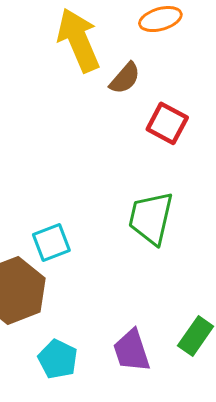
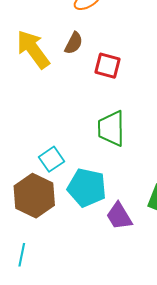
yellow arrow: (78, 40) -> (33, 49), moved
cyan pentagon: (58, 359) -> (87, 188), moved, size x1.5

